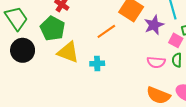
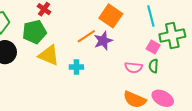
purple star: (154, 25) -> (103, 41), moved
green pentagon: (53, 28) -> (34, 32), turned 30

